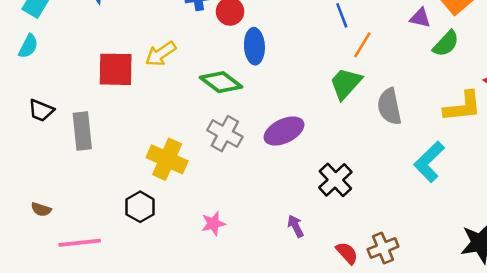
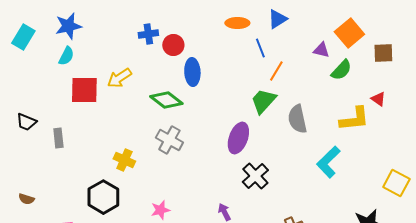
cyan semicircle: (28, 46) -> (66, 56), moved
gray rectangle: (82, 131) -> (58, 138), size x0.7
purple ellipse: (284, 131) -> (238, 138), moved, turned -44
yellow cross: (167, 159) -> (124, 160), size x0.7
black hexagon: (140, 207) -> (103, 197), size x1.4

